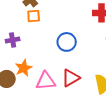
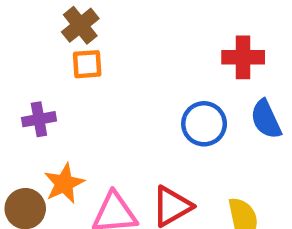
blue circle: (67, 42) -> (204, 124), moved

